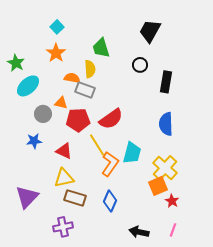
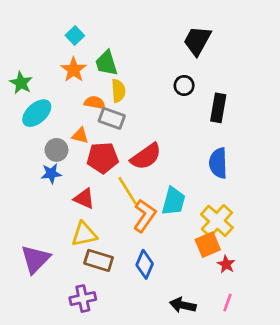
green trapezoid: (101, 48) -> (106, 63), moved
blue star: (34, 141) -> (51, 174), moved

